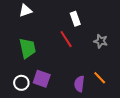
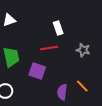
red line: (66, 39) -> (49, 48), turned -66
purple square: (42, 79) -> (37, 71), moved

